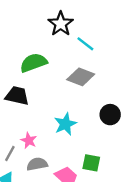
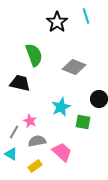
cyan line: (85, 44) -> (86, 16), moved, turned 35
green semicircle: (34, 63) -> (34, 55), turned 90
green square: (91, 163) -> (83, 122), moved

